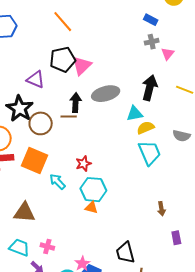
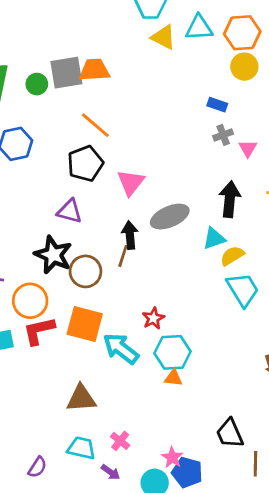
black pentagon: (63, 60) -> (85, 164), moved
brown line: (69, 117) -> (123, 256), turned -63
cyan arrow: (57, 182) -> (121, 349), size x1.5
pink cross: (47, 247) -> (120, 441), turned 32

